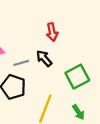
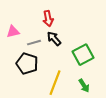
red arrow: (52, 32) -> (48, 19), moved

